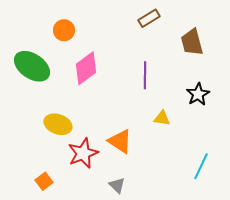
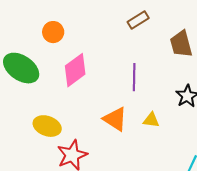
orange triangle: (120, 141) -> (115, 119), moved

